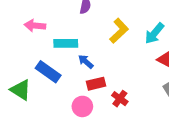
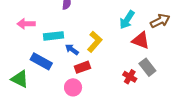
yellow L-shape: (119, 31) -> (95, 42), moved
red cross: (120, 99) -> (130, 77), moved

